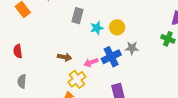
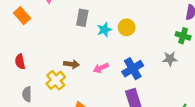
gray star: (132, 48) -> (170, 59), moved
blue cross: (111, 57) -> (133, 69), moved
yellow cross: (77, 79) -> (56, 80), moved

